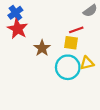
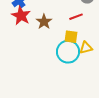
yellow square: (71, 43) -> (71, 37), moved
brown star: (42, 48) -> (44, 22), moved

